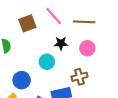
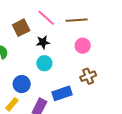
black star: (61, 43) -> (43, 42), moved
brown cross: (79, 77) -> (88, 76), moved

